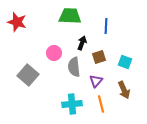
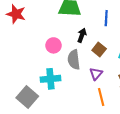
brown square: (99, 57) -> (99, 49), turned -32
gray square: (28, 75) -> (27, 97), moved
cyan cross: (72, 104) -> (50, 79), moved

